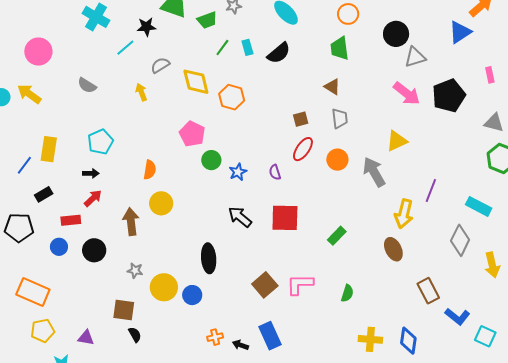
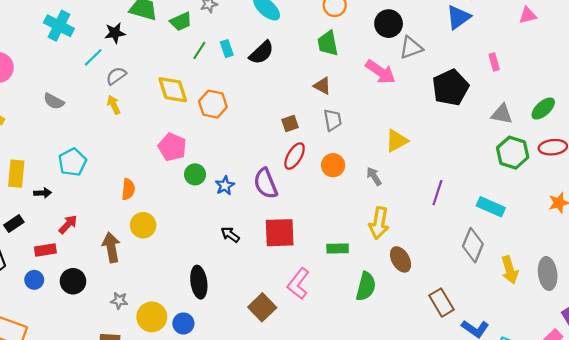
gray semicircle: (160, 65) -> (116, 76), moved
pink arrow: (407, 93) -> (380, 72), moved
purple semicircle: (275, 172) -> (266, 183), size x1.8
gray arrow: (374, 172) -> (374, 176), size x0.6
black arrow: (91, 173) -> (43, 193), moved
yellow arrow: (404, 214) -> (379, 223), moved
black arrow: (240, 217) -> (230, 235), size x0.7
green rectangle: (337, 236) -> (338, 249), turned 48
pink L-shape: (300, 284) -> (298, 284), moved, turned -48
green semicircle: (347, 293) -> (366, 286), moved, size x1.5

